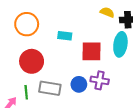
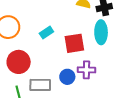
cyan rectangle: (65, 36) -> (46, 32), turned -32

